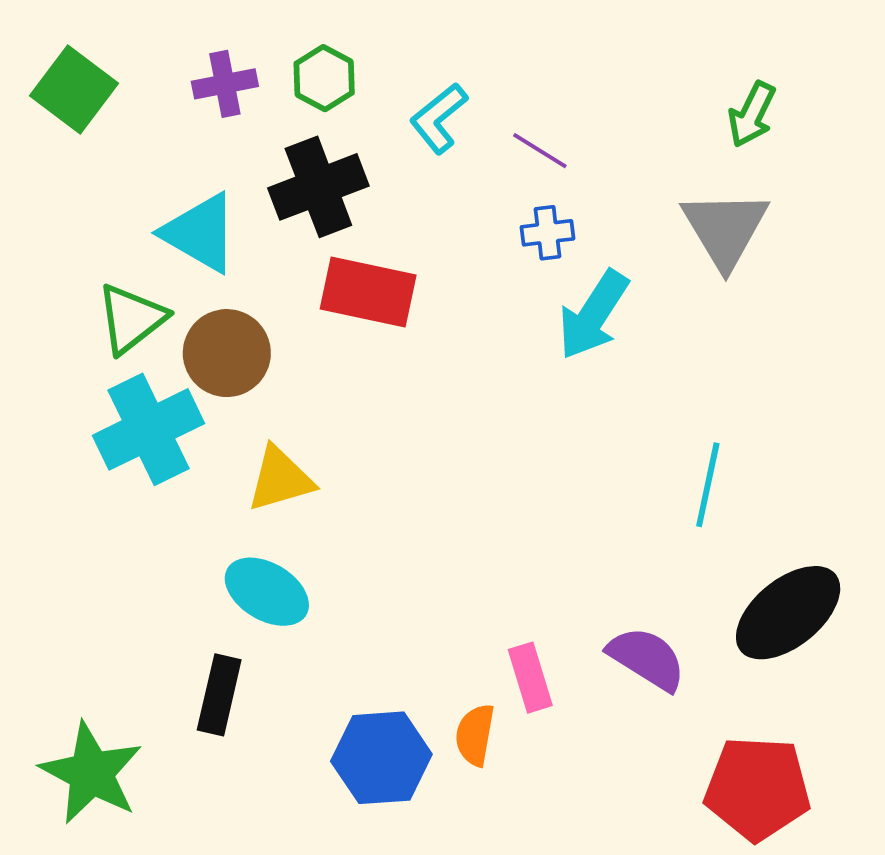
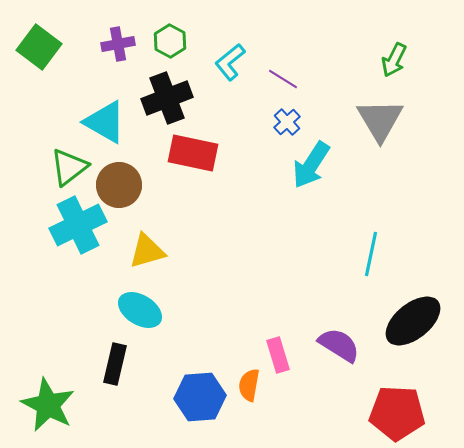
blue cross: (548, 233) -> (287, 122), turned -36

